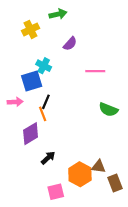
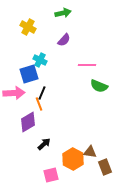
green arrow: (58, 14) -> (63, 13), moved
yellow cross: (31, 29) -> (28, 27), turned -35
pink arrow: (15, 102) -> (14, 93), size x1.5
green semicircle: (108, 110) -> (99, 86), moved

